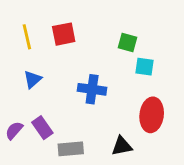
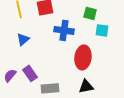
blue cross: (92, 89) -> (64, 30), moved
red ellipse: (152, 115) -> (83, 57), moved

